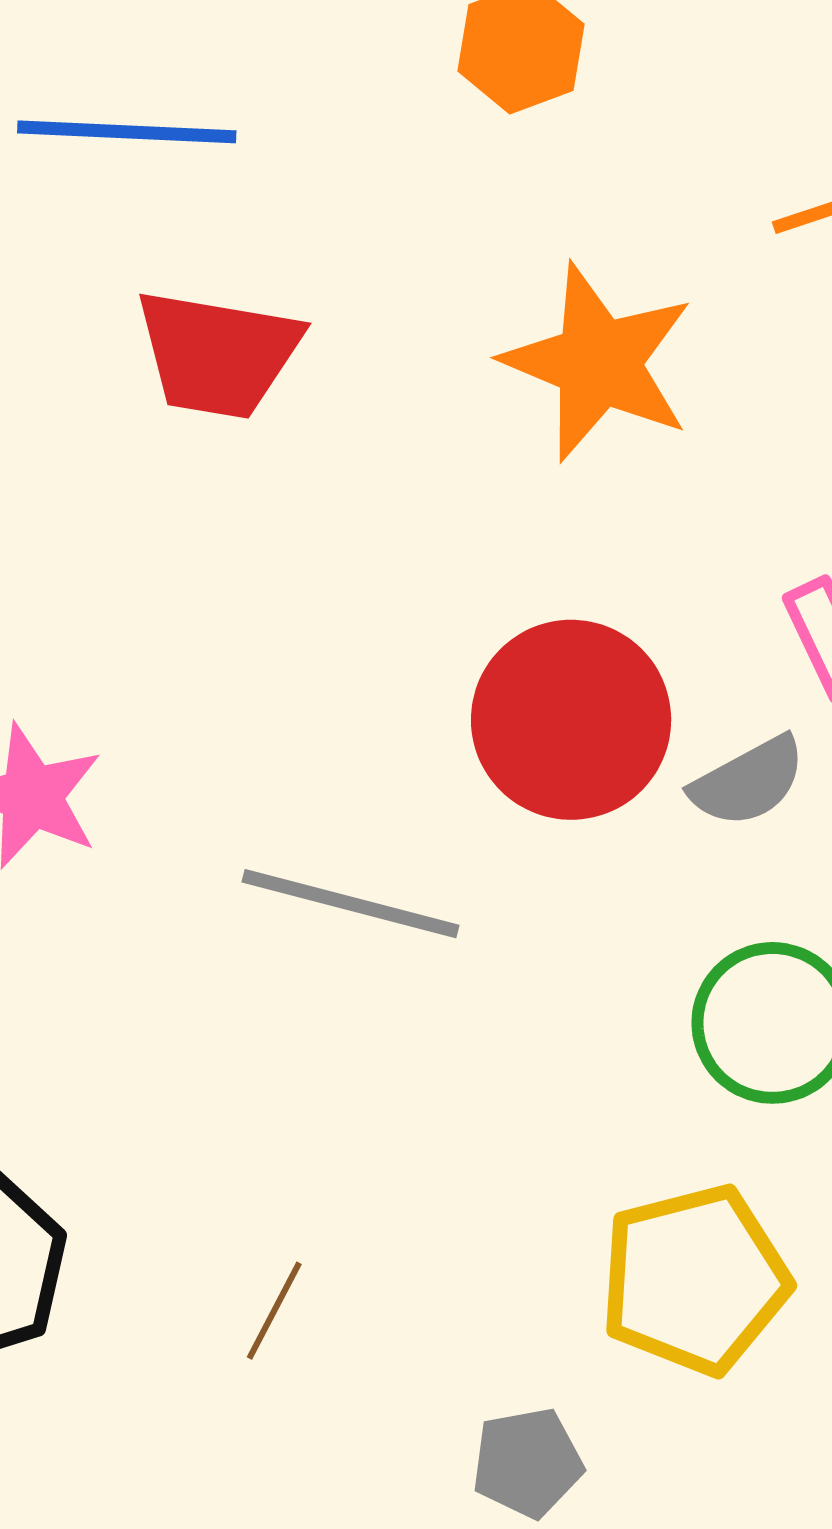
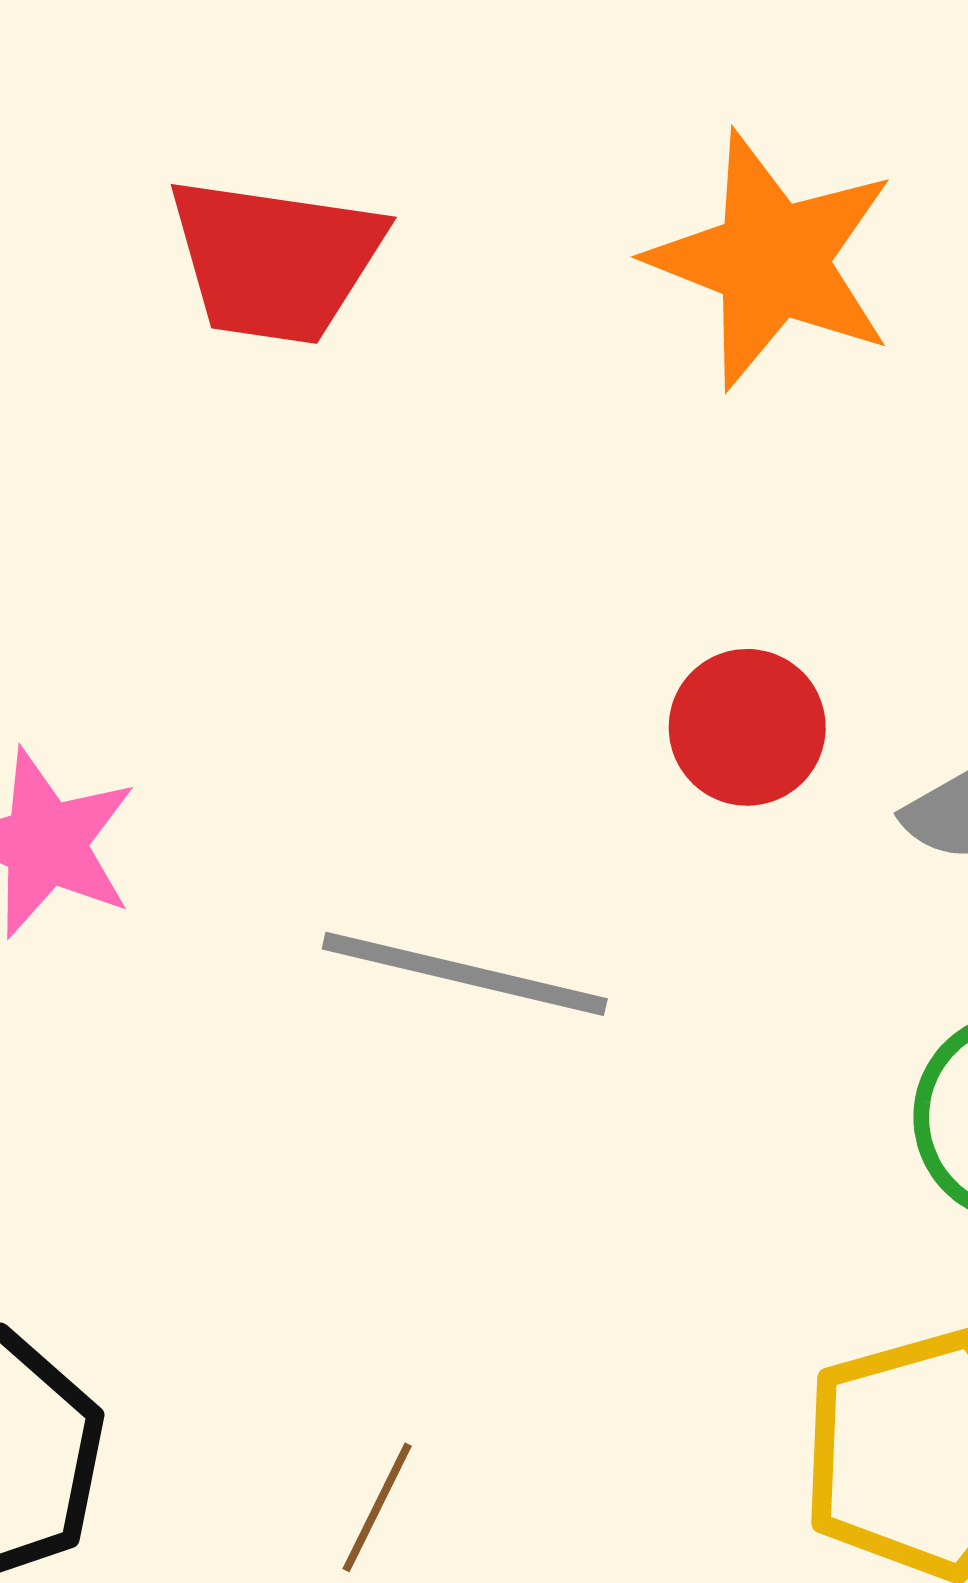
red circle: (571, 720) -> (747, 727), size x0.6

